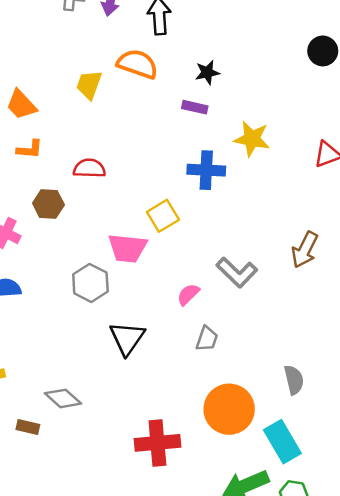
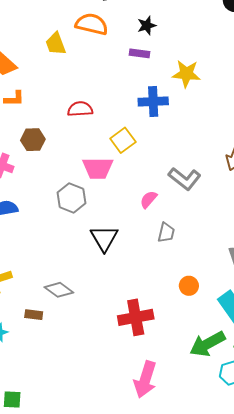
yellow trapezoid: (89, 85) -> (56, 44), turned -35
red semicircle: (89, 168) -> (80, 109), moved
orange circle: (229, 409) -> (189, 286), size x0.5

